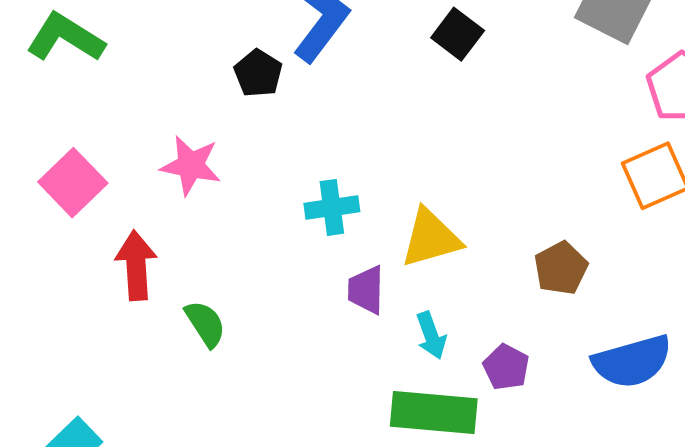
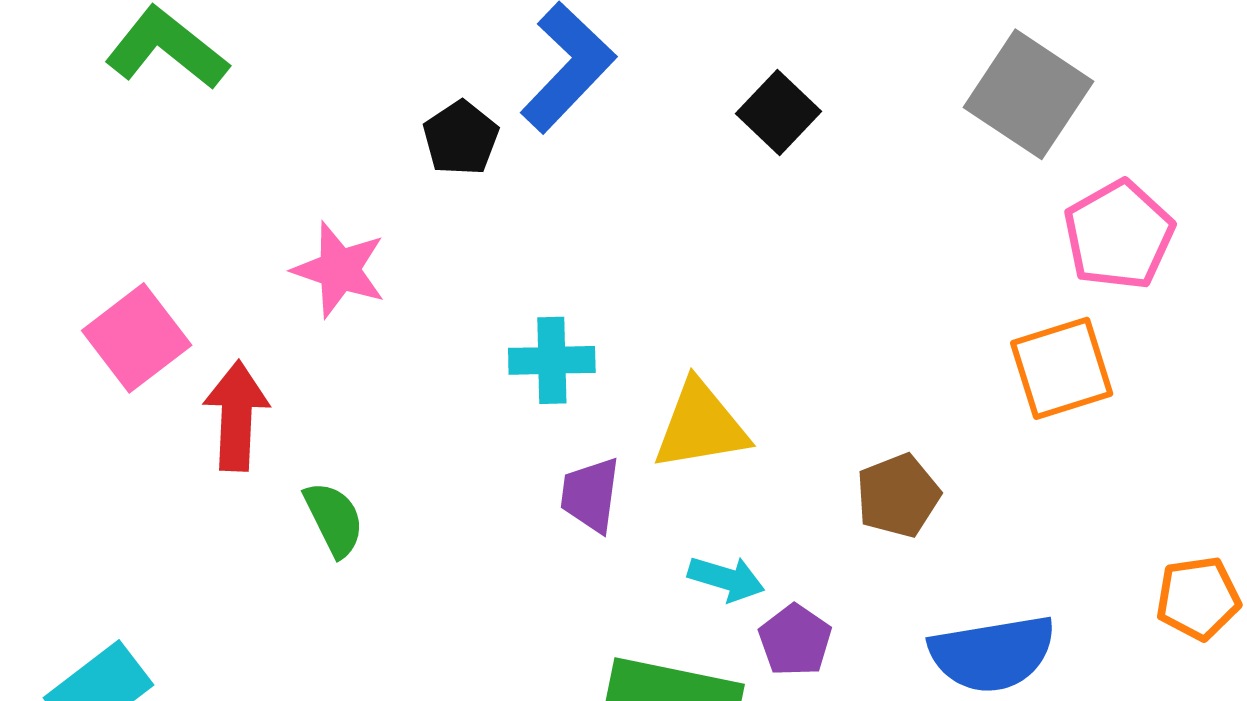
pink square: (73, 183) -> (137, 338), moved
cyan arrow: (431, 335) -> (726, 579), moved, turned -60

